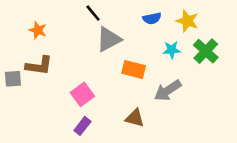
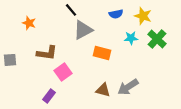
brown L-shape: (39, 66) -> (47, 53), moved
gray arrow: (168, 91) -> (128, 87), moved
purple rectangle: (82, 126) -> (49, 96), moved

